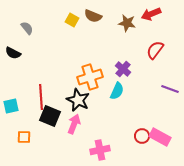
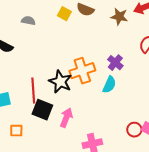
gray semicircle: (27, 28) -> (28, 21), moved, turned -40
black star: (78, 100) -> (60, 82), moved

